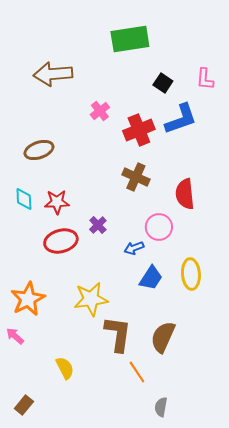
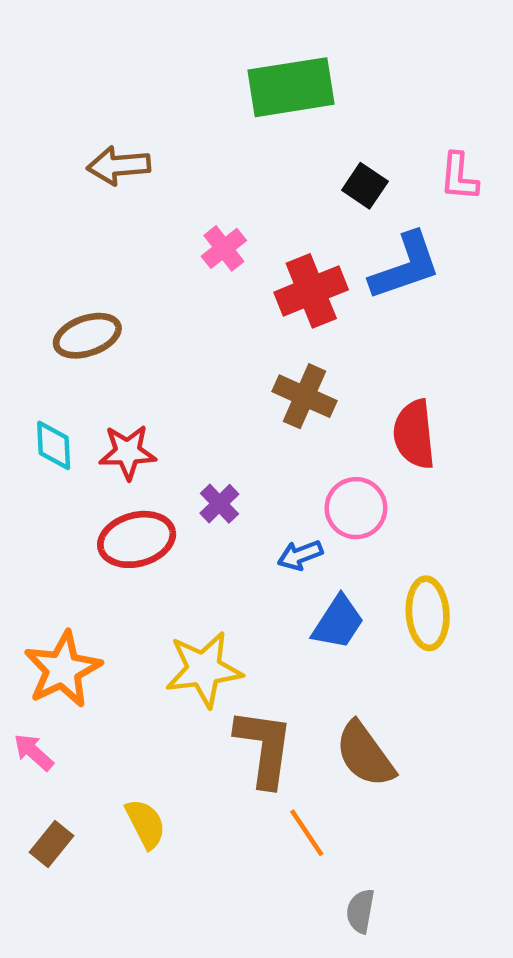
brown arrow: (53, 74) -> (119, 166), size x0.7
brown semicircle: (163, 337) -> (365, 754), turned -60
brown rectangle: (24, 405) -> (51, 844), moved

